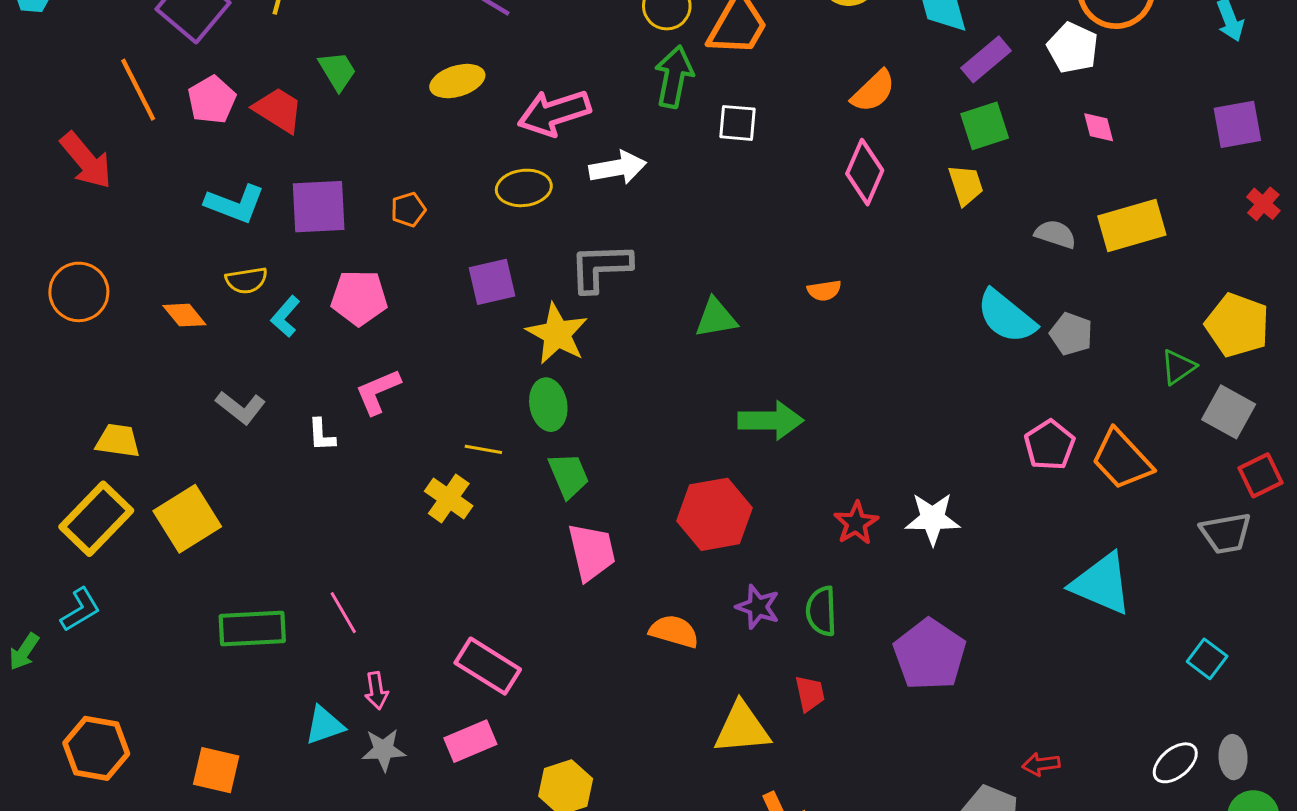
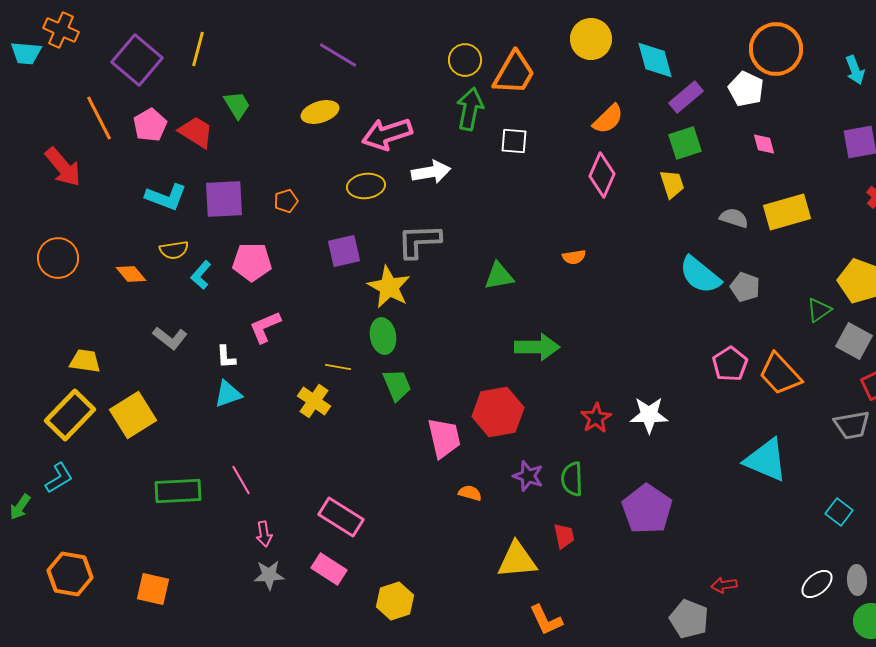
pink trapezoid: (592, 552) -> (444, 438), moved
orange semicircle: (674, 631) -> (470, 493), size x0.7
cyan triangle: (324, 725) -> (228, 394), moved
pink rectangle: (470, 741) -> (329, 569), turned 56

